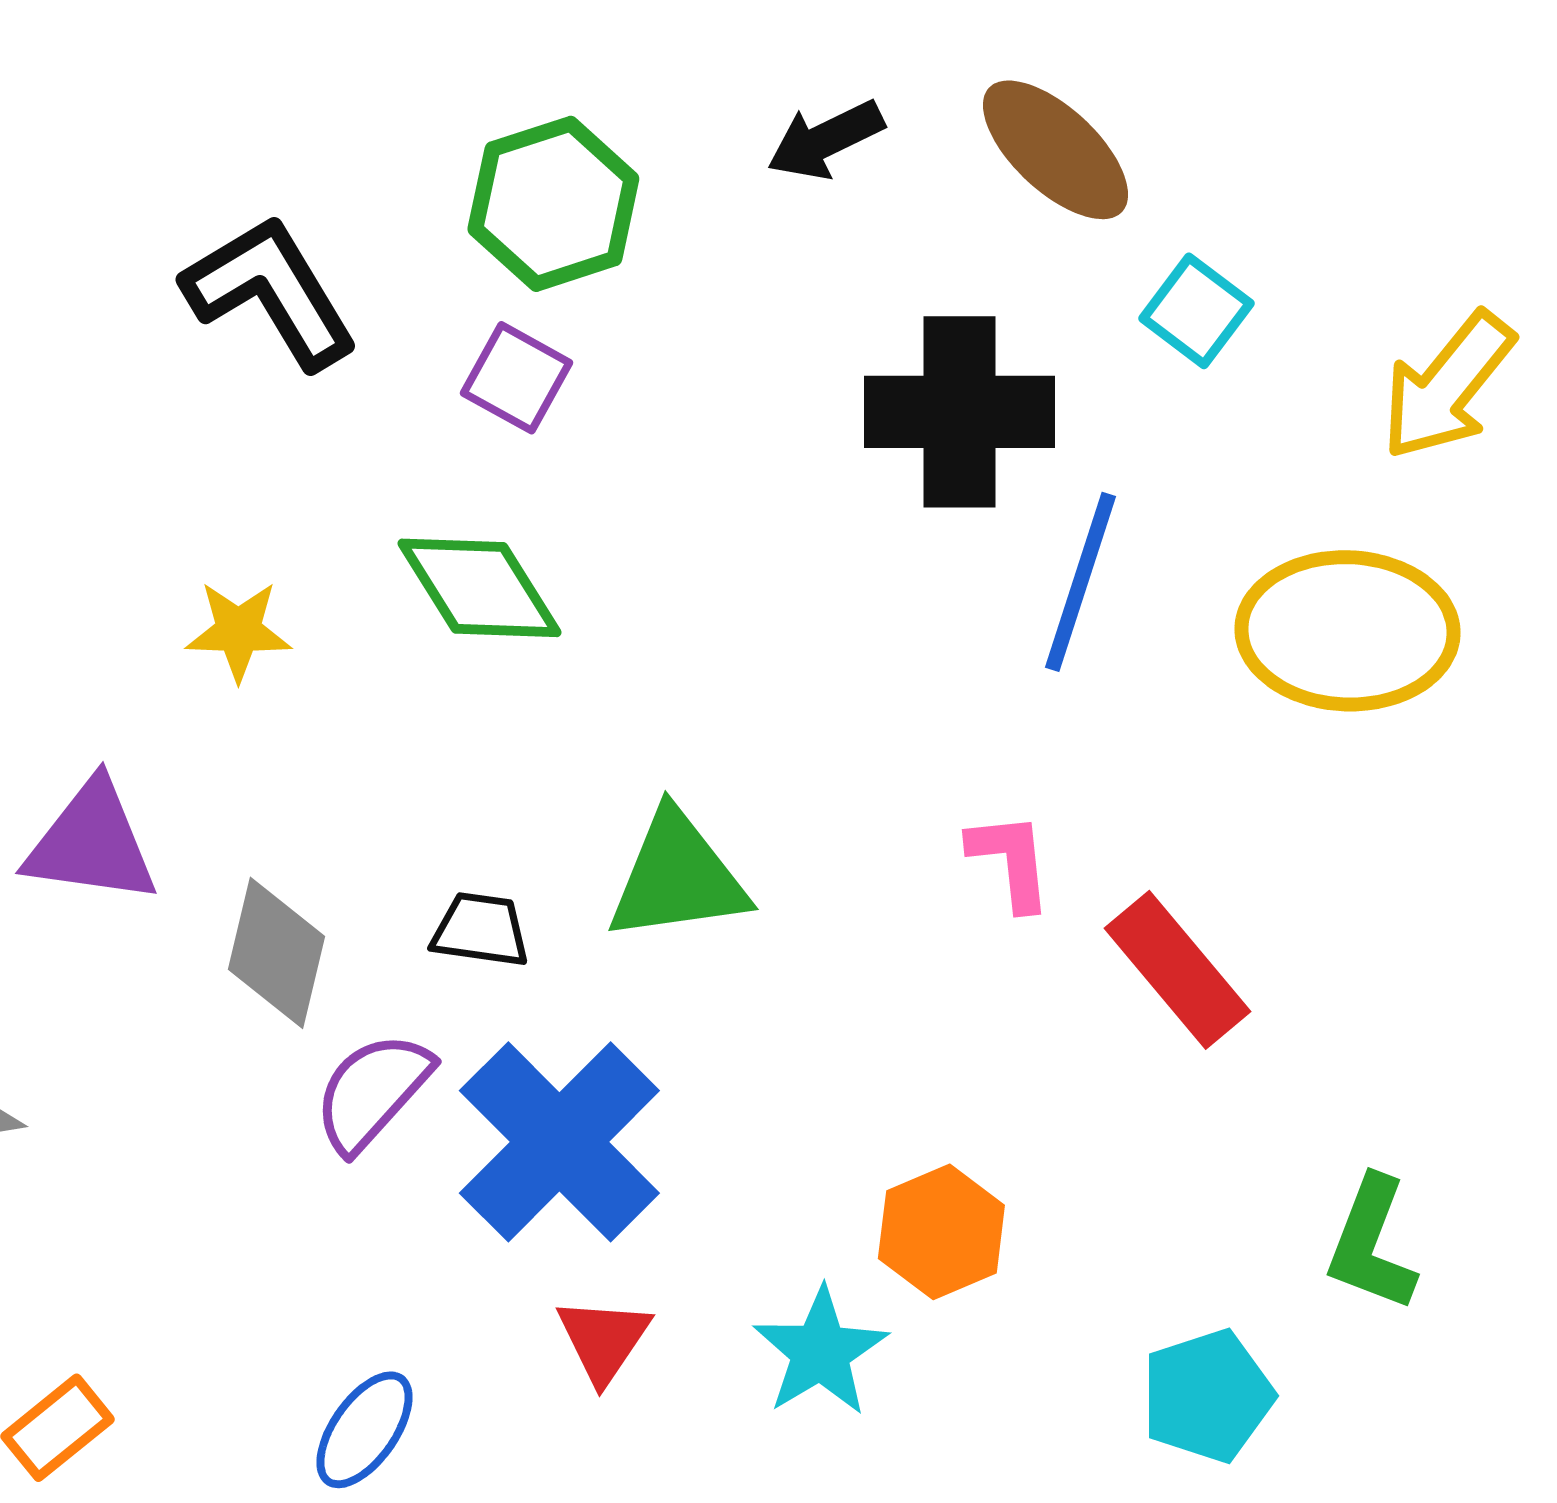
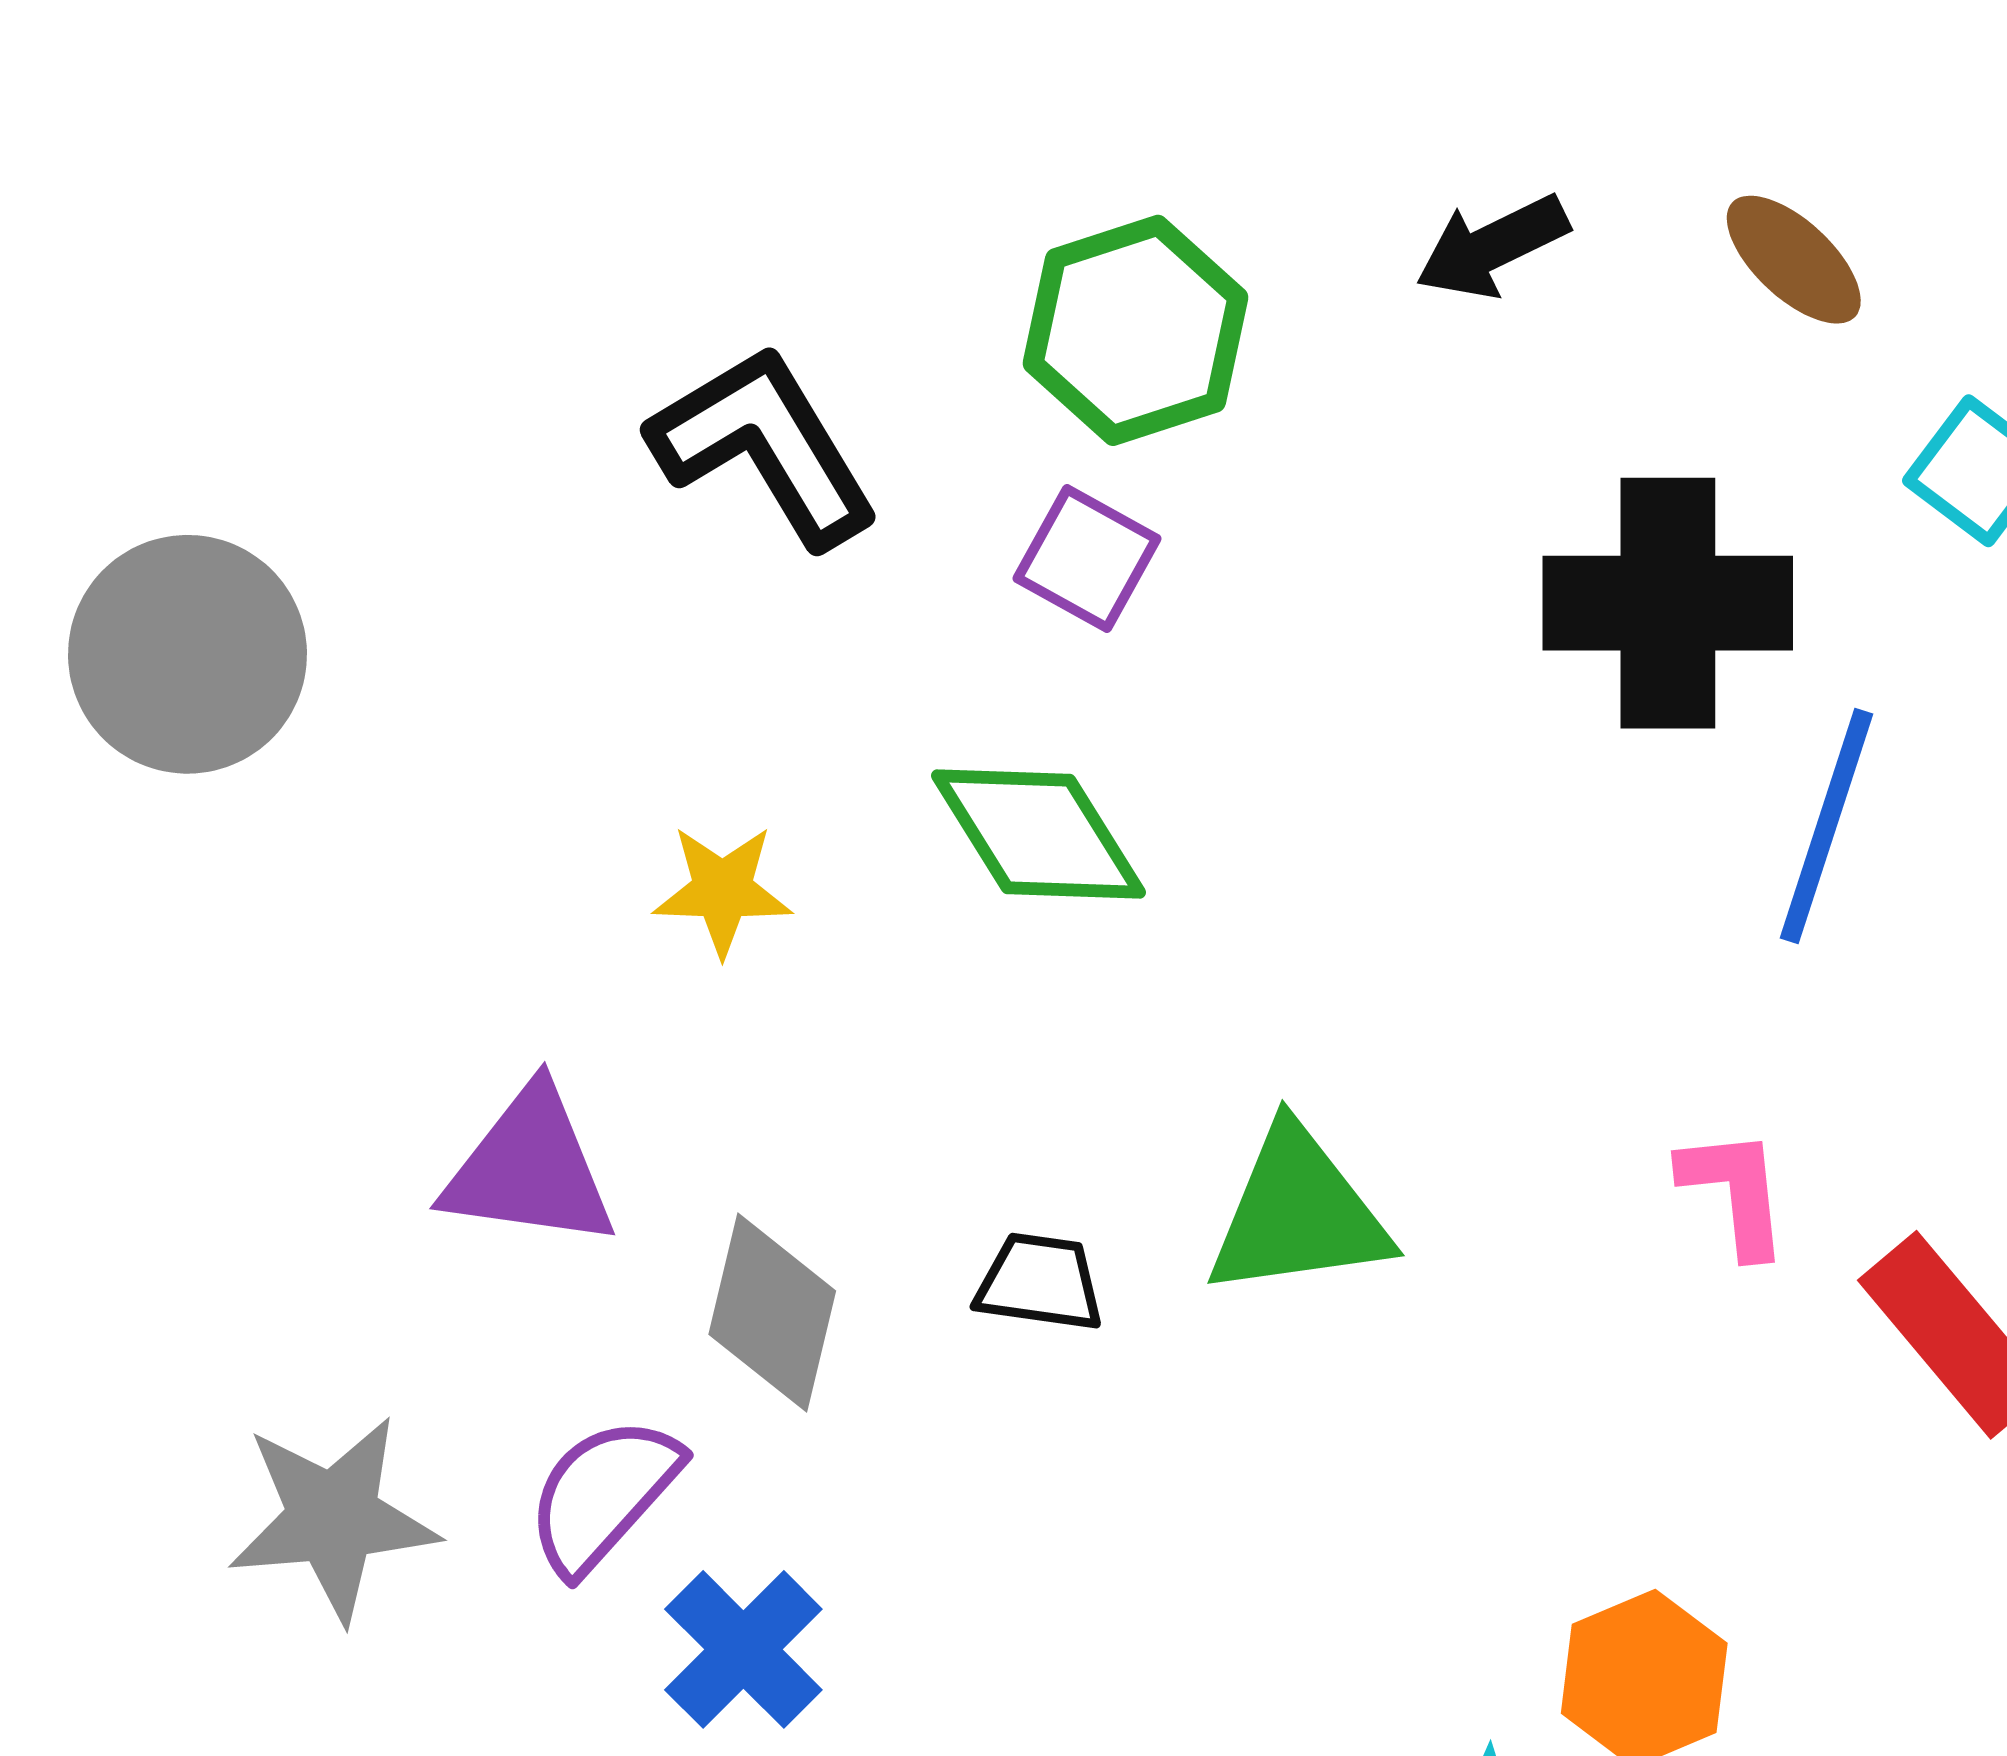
brown ellipse: (1055, 150) -> (1794, 260), size x0.7
purple semicircle: (372, 1092) -> (603, 1495), moved
blue cross: (559, 1142) -> (743, 1649), moved, size x0.6

